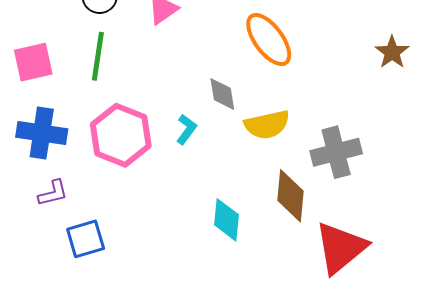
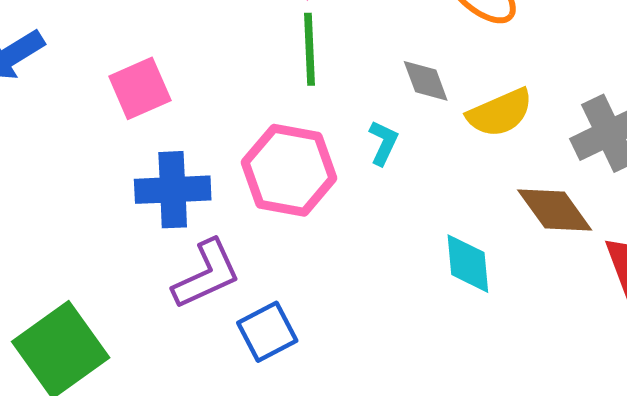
green line: (98, 56) -> (310, 49), moved
purple L-shape: (53, 193) -> (207, 274), size x1.6
brown diamond: (291, 196) -> (555, 210), turned -30

